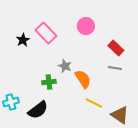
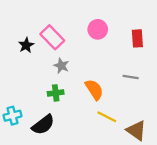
red rectangle: (116, 48) -> (137, 38), moved, turned 42
gray star: (65, 66) -> (61, 66), moved

